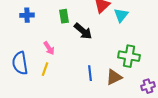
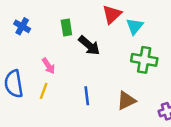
blue cross: (27, 15) -> (22, 26), turned 32
green cross: (129, 56) -> (144, 60), moved
blue line: (90, 73) -> (87, 96), moved

